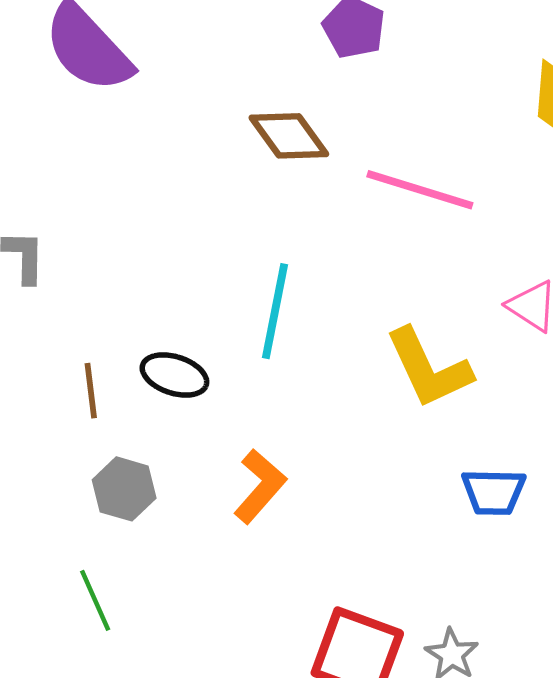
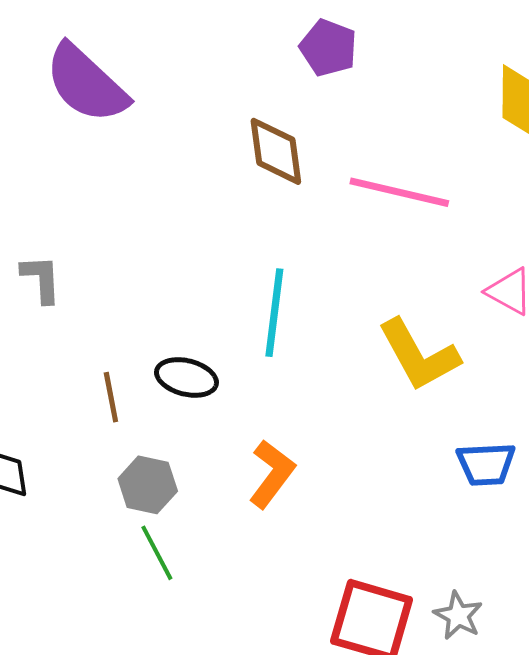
brown diamond: (289, 136) -> (276, 151), turned 32
green line: (95, 600) -> (157, 553), moved

